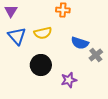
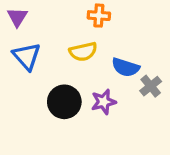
yellow semicircle: (43, 33) -> (83, 52), moved
purple star: (69, 80) -> (104, 102), moved

